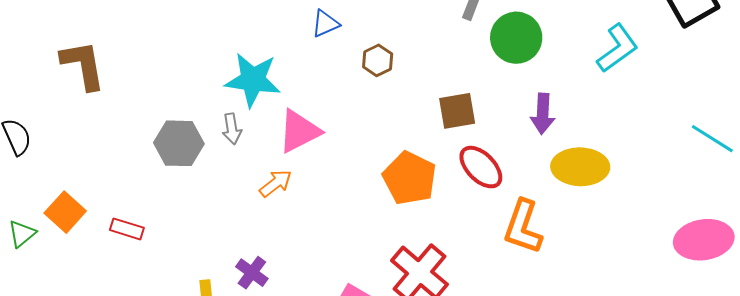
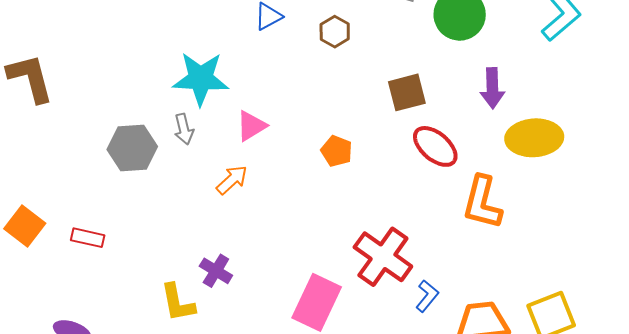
brown hexagon: (378, 60) -> (335, 32), moved
pink triangle: (299, 131) -> (251, 126), size x0.7
orange pentagon: (410, 178) -> (337, 151), moved, size x0.6

